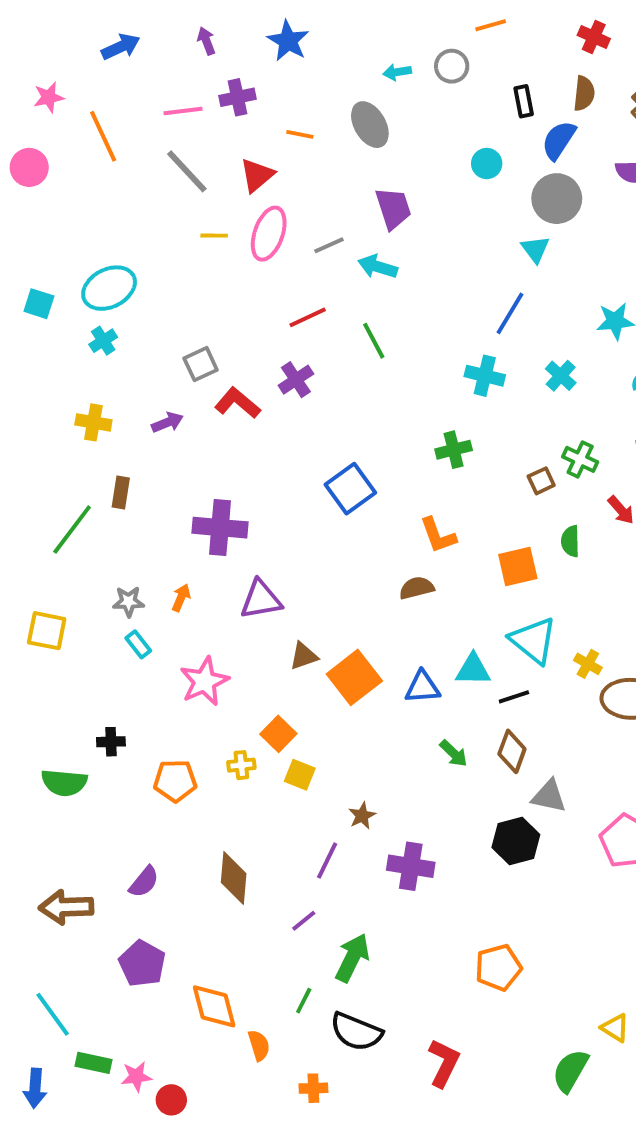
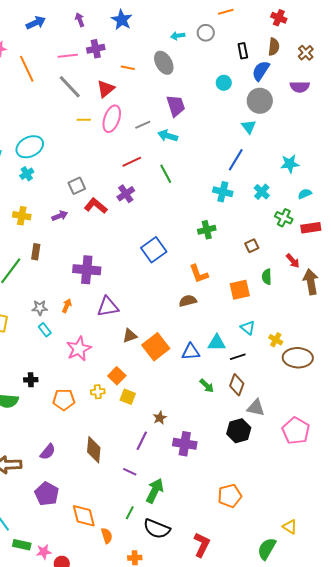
green cross: (580, 459) -> (284, 218), moved
cyan triangle: (533, 640) -> (248, 328), size x0.6
purple line: (304, 921) -> (130, 472), turned 64

